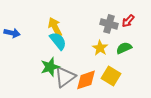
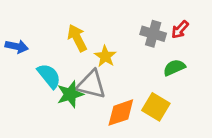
cyan semicircle: (58, 41) -> (49, 76), moved
yellow star: (100, 48) -> (105, 56), moved
gray triangle: (65, 77) -> (91, 84), moved, turned 50

